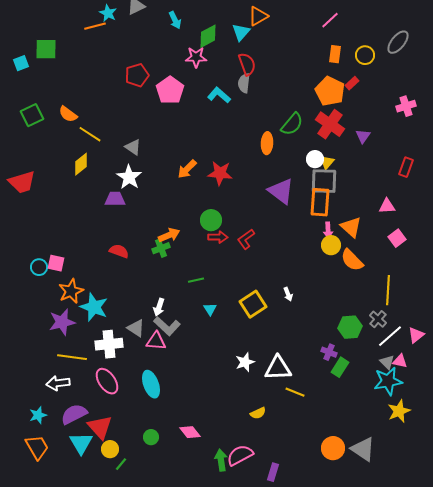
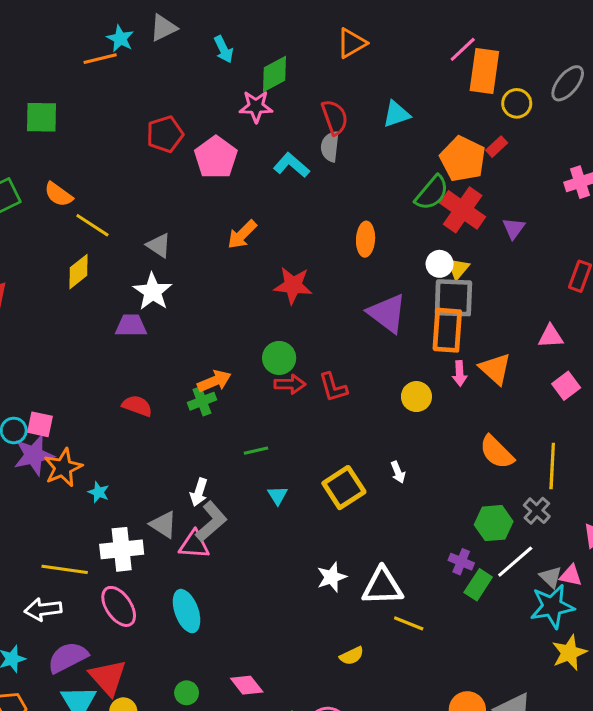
cyan triangle: (241, 32) -> (396, 114), moved, turned 30
green square: (46, 49) -> (41, 117), moved
orange rectangle: (335, 54) -> (484, 71), moved, size x1.6
green semicircle: (292, 124) -> (432, 193), moved
orange arrow: (187, 169) -> (242, 235), moved
red L-shape: (246, 239) -> (333, 387), turned -70
yellow circle: (331, 245) -> (416, 397), moved
orange semicircle: (352, 260) -> (497, 452), moved
cyan star: (94, 307) -> (99, 492), size x0.5
purple star: (62, 322) -> (34, 455), moved
gray L-shape: (167, 326) -> (211, 522), turned -84
white line: (390, 336) -> (515, 562), moved

